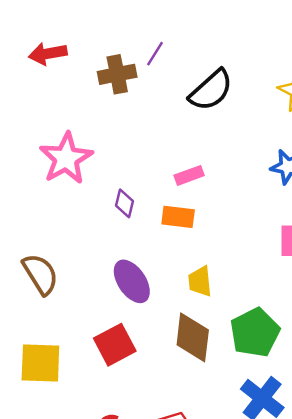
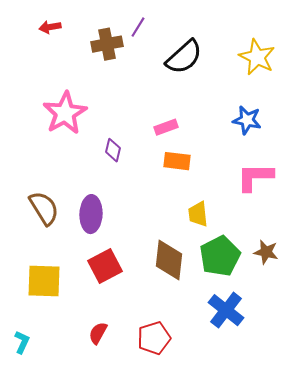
red arrow: (48, 54) -> (50, 27), size x0.7
orange rectangle: (178, 217) -> (177, 161), moved
purple ellipse: (132, 281) -> (91, 214), moved, turned 36
yellow trapezoid: (200, 281) -> (198, 214), moved

